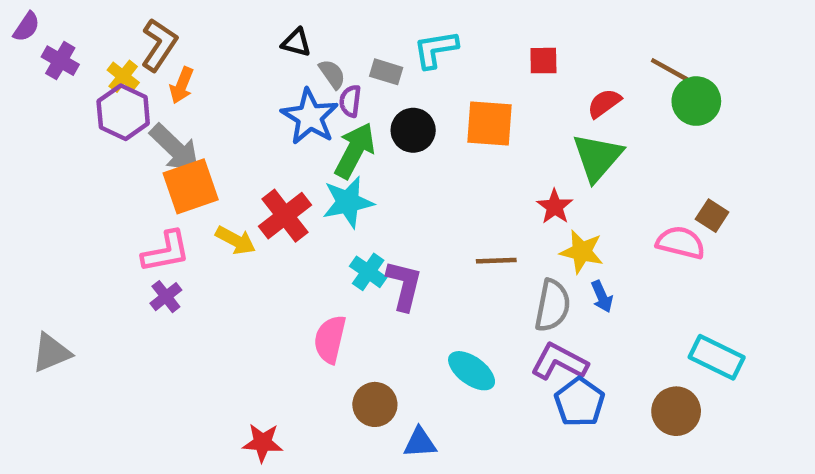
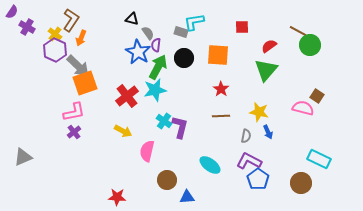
gray rectangle: (386, 72) -> (181, 32), moved
red star: (555, 207) -> (221, 89), moved
yellow arrow: (236, 240) -> (123, 131), moved
gray semicircle: (552, 306) -> (246, 136), size x0.6

